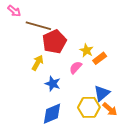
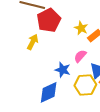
pink semicircle: (76, 67) -> (80, 56), moved
blue star: (53, 84) -> (63, 70), moved

